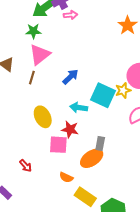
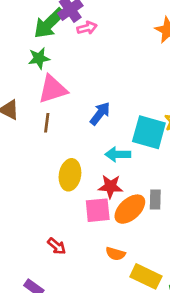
pink triangle: (40, 55) -> (53, 89), turned 30
yellow ellipse: (43, 117) -> (70, 175), turned 45
orange ellipse: (92, 158) -> (130, 209), moved

